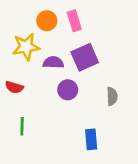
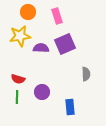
orange circle: (47, 21) -> (28, 12), moved
red semicircle: (14, 87) -> (18, 79), moved
purple circle: (68, 90) -> (42, 92), moved

